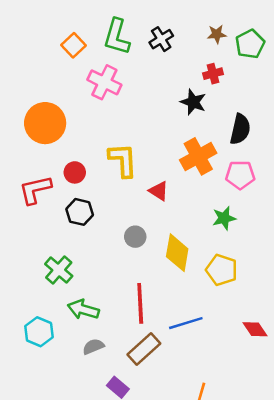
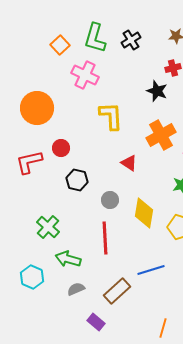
yellow L-shape: (123, 160) -> (111, 116), moved
black hexagon: (80, 212) -> (77, 180), moved
red line: (140, 303) -> (105, 238), moved

